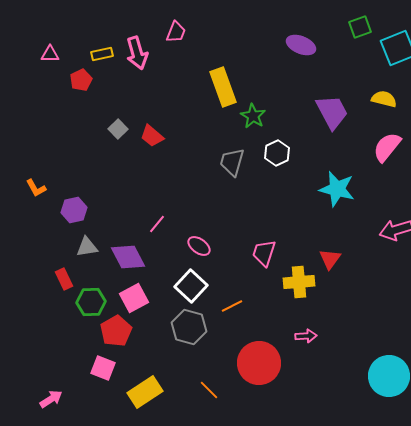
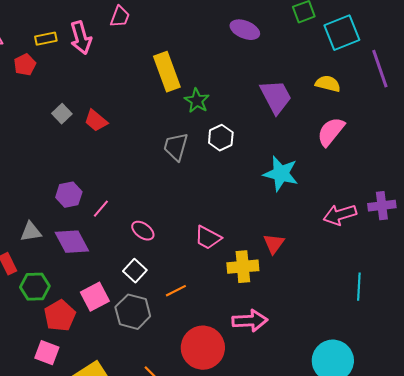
purple hexagon: (74, 210) -> (69, 195), moved
pink trapezoid: (264, 253) -> (208, 238), turned -80
white square: (191, 286) -> (135, 271), size x0.7
pink square: (134, 298) -> (95, 297), moved
pink arrow: (306, 336) -> (250, 321), size x1.6

